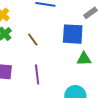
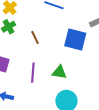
green triangle: (84, 59) -> (59, 72), moved

